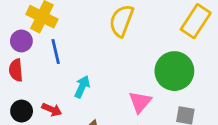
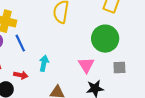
red arrow: (52, 110) -> (21, 75), moved

